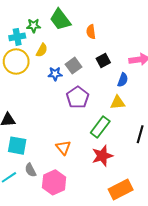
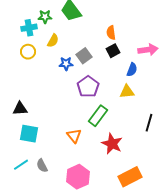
orange semicircle: (91, 32) -> (111, 33), moved
yellow circle: (16, 61) -> (28, 52), size x0.6
green rectangle: (100, 127) -> (98, 116), moved
red star: (102, 156) -> (112, 144), turned -30
gray semicircle: (30, 170) -> (42, 166), moved
pink hexagon: (54, 182) -> (78, 177), moved

